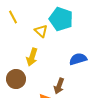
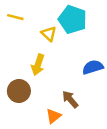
yellow line: (13, 17) -> (15, 17), turned -48
brown arrow: (59, 86) -> (70, 99), turned 119

